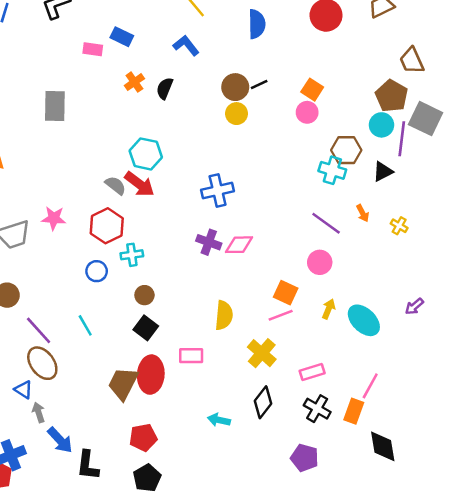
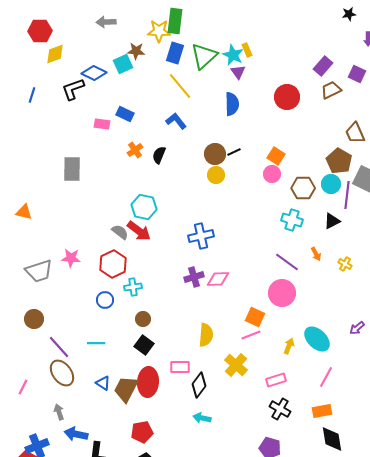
brown hexagon: (346, 150) -> (303, 188), moved
purple cross: (209, 242) -> (194, 277), turned -36
pink circle: (320, 262) -> (282, 293), size x1.4
yellow arrow: (329, 309) -> (289, 346), moved
cyan line: (85, 325) -> (96, 343), turned -60
pink line: (370, 386) -> (326, 377), moved
blue triangle: (23, 390) -> (103, 383), moved
black diamond: (263, 402) -> (199, 385), moved
orange rectangle: (354, 411) -> (322, 411), moved, turned 60
blue arrow: (60, 440) -> (76, 434), turned 145

